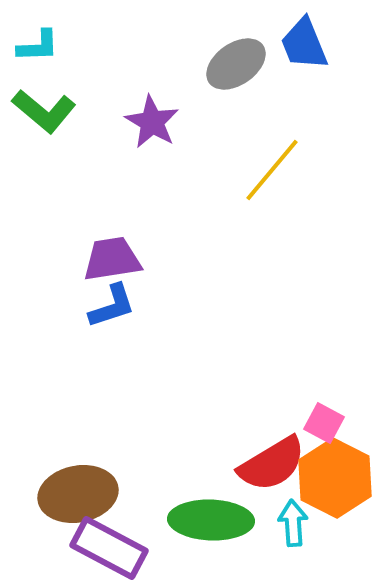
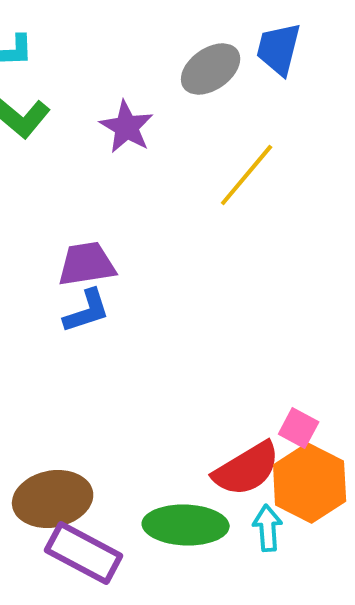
blue trapezoid: (304, 44) -> (279, 49), turned 36

